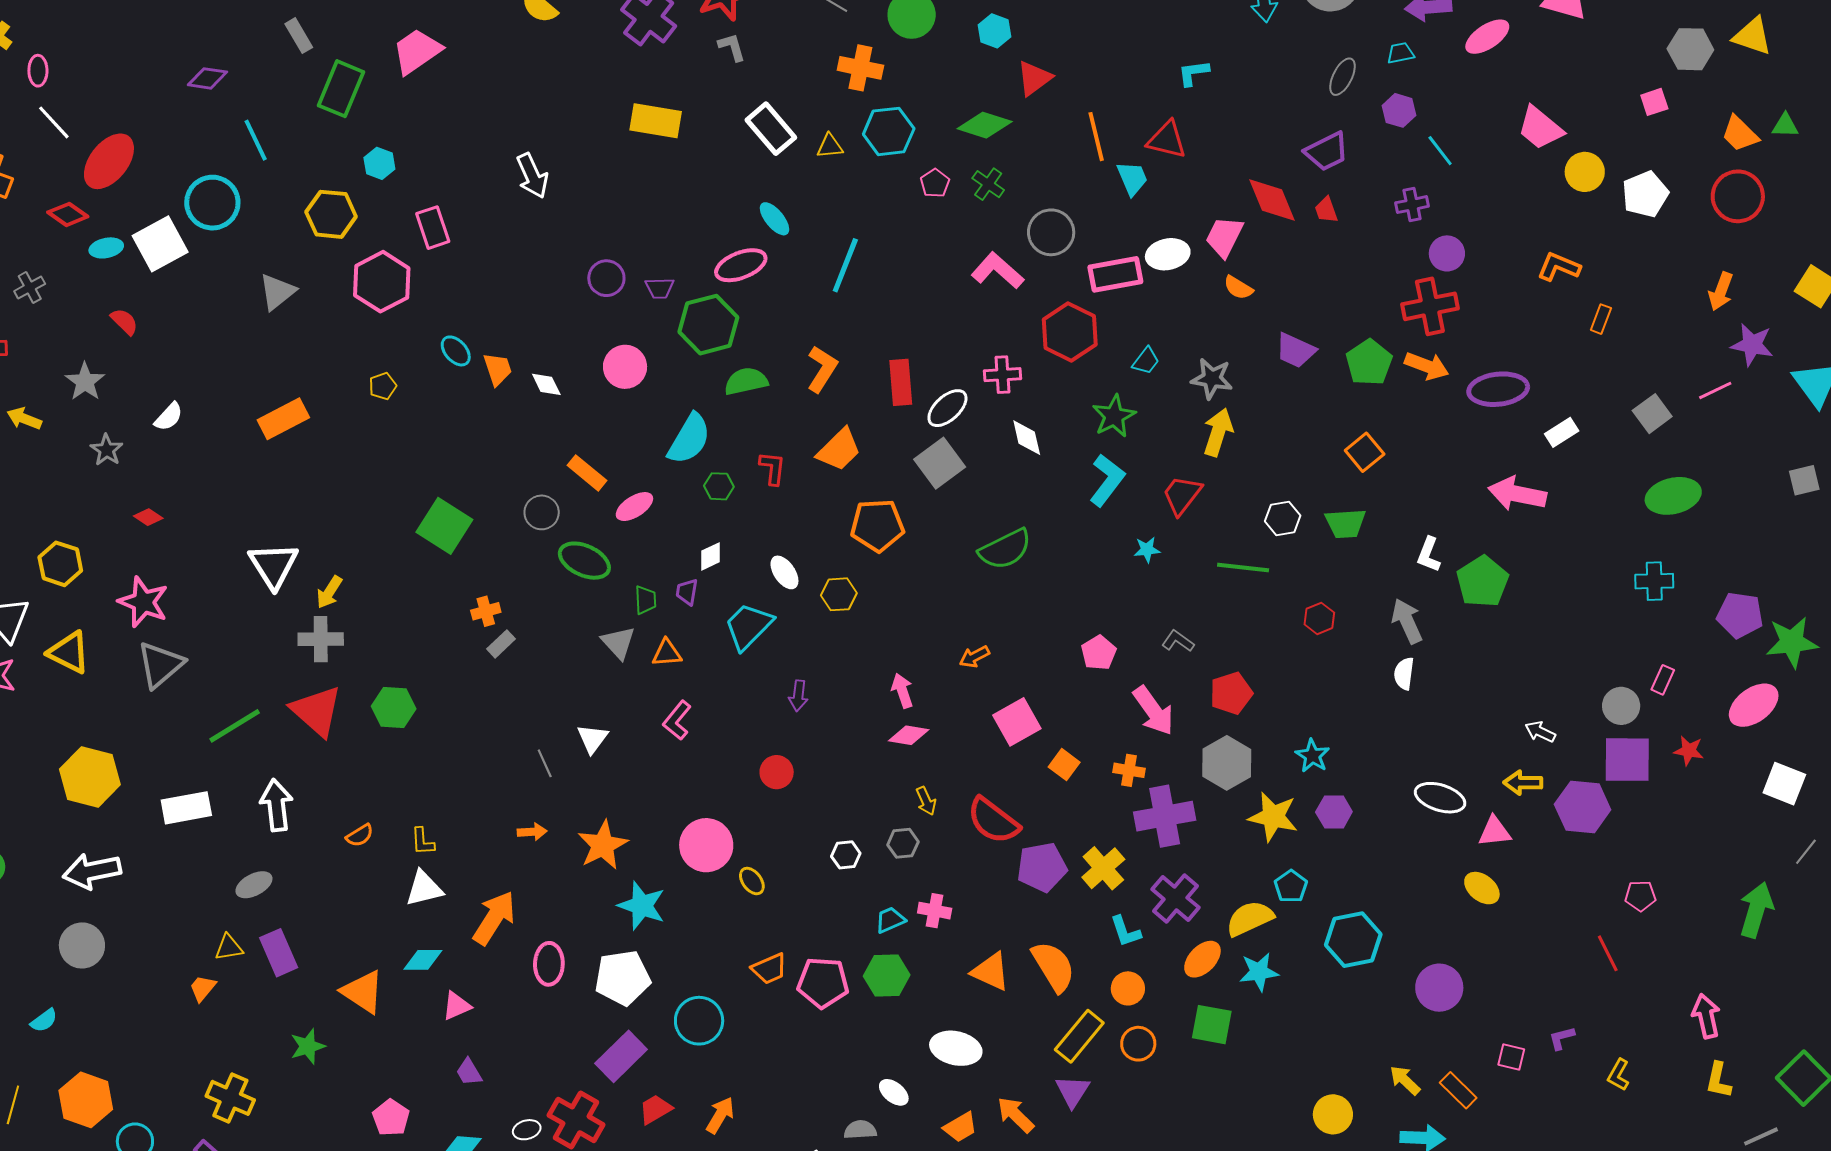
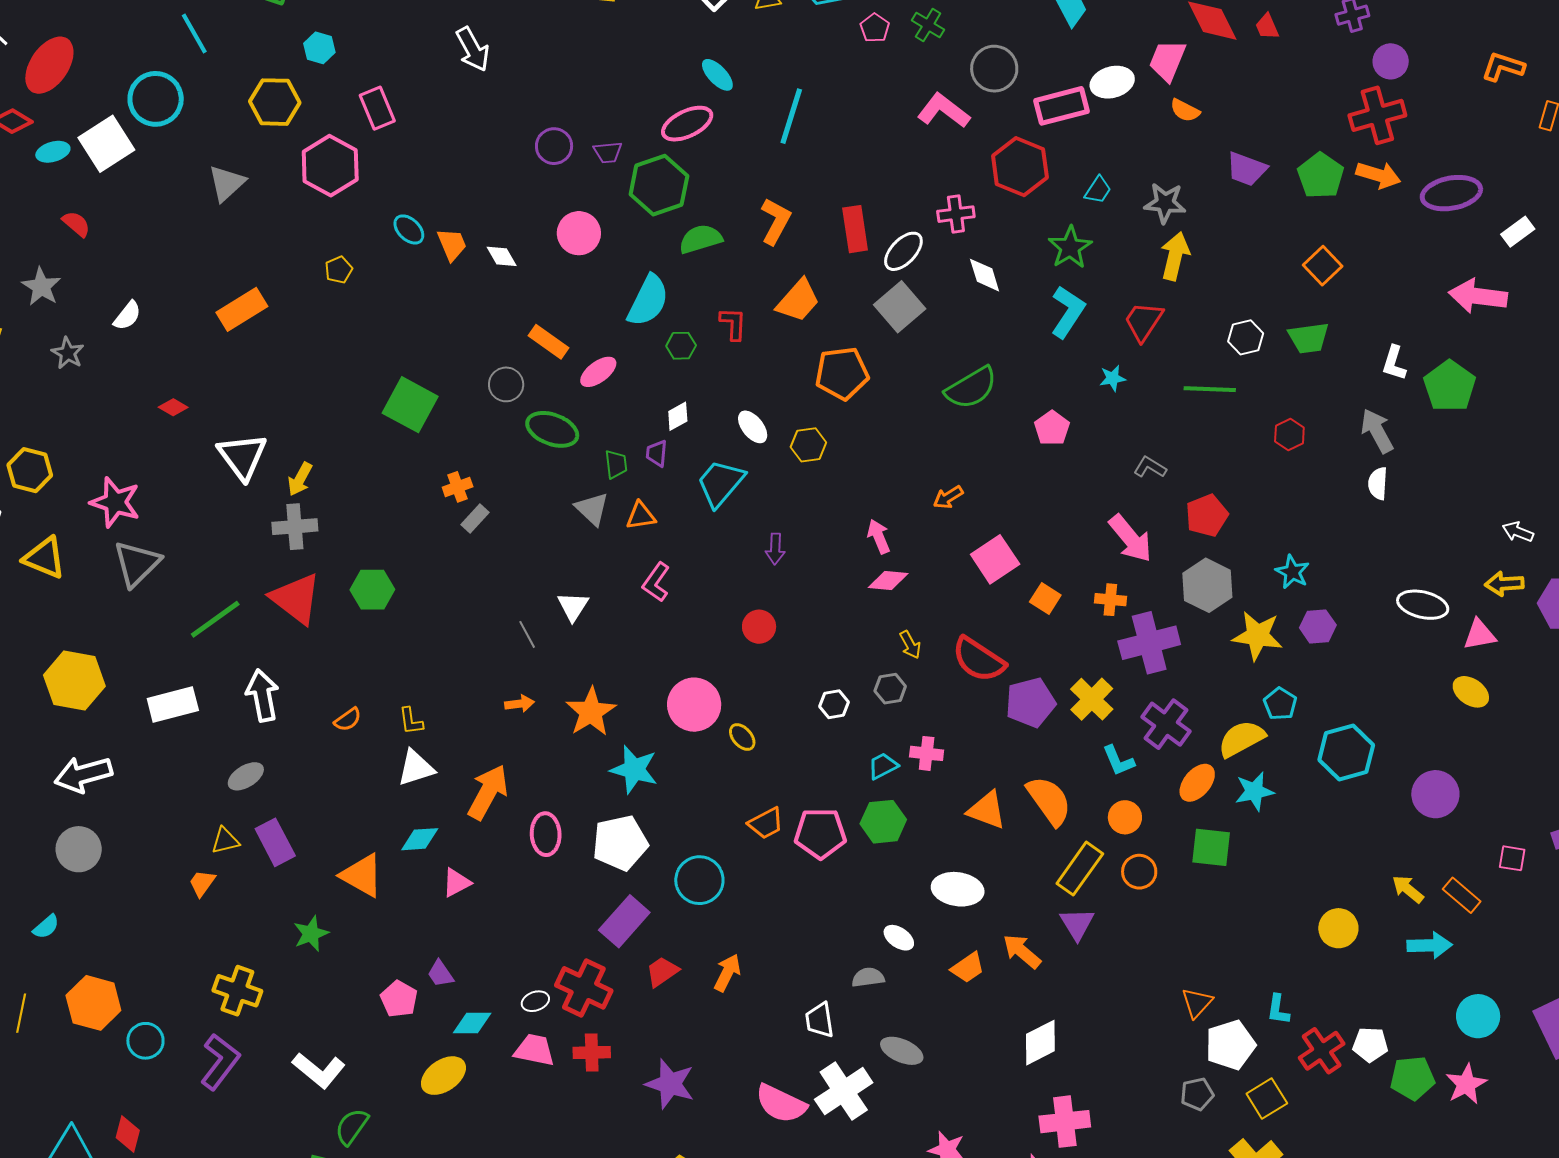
red diamond: (148, 517) -> (173, 407), moved
pink pentagon: (1099, 653) -> (1052, 428), moved
purple trapezoid: (469, 1072) -> (440, 974), moved

